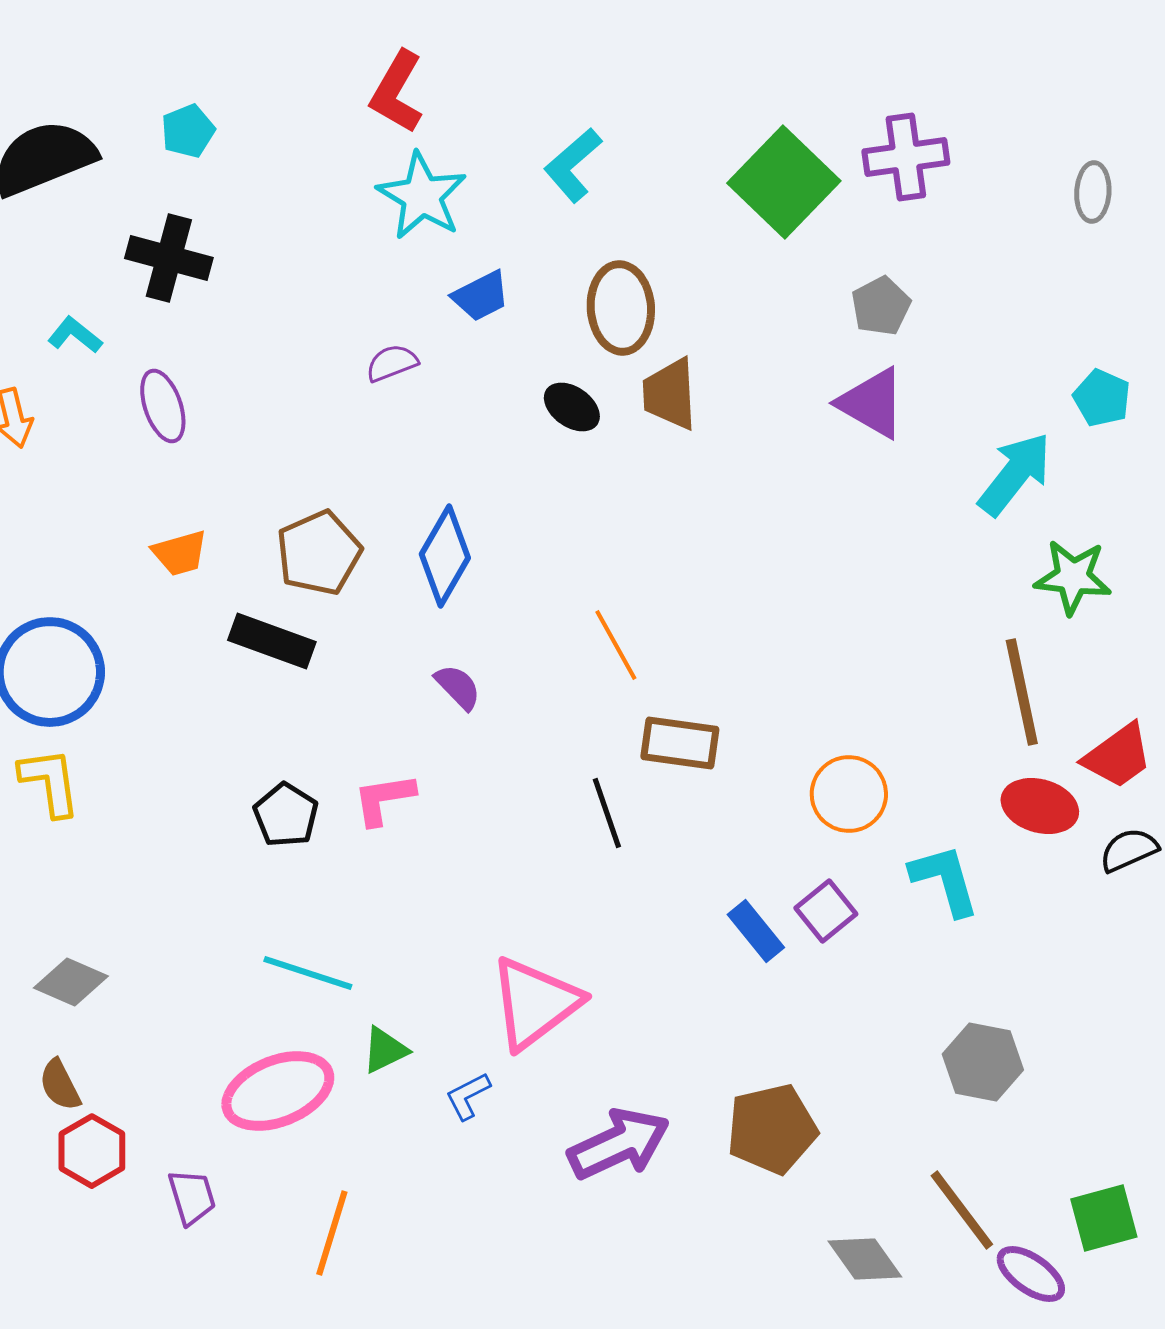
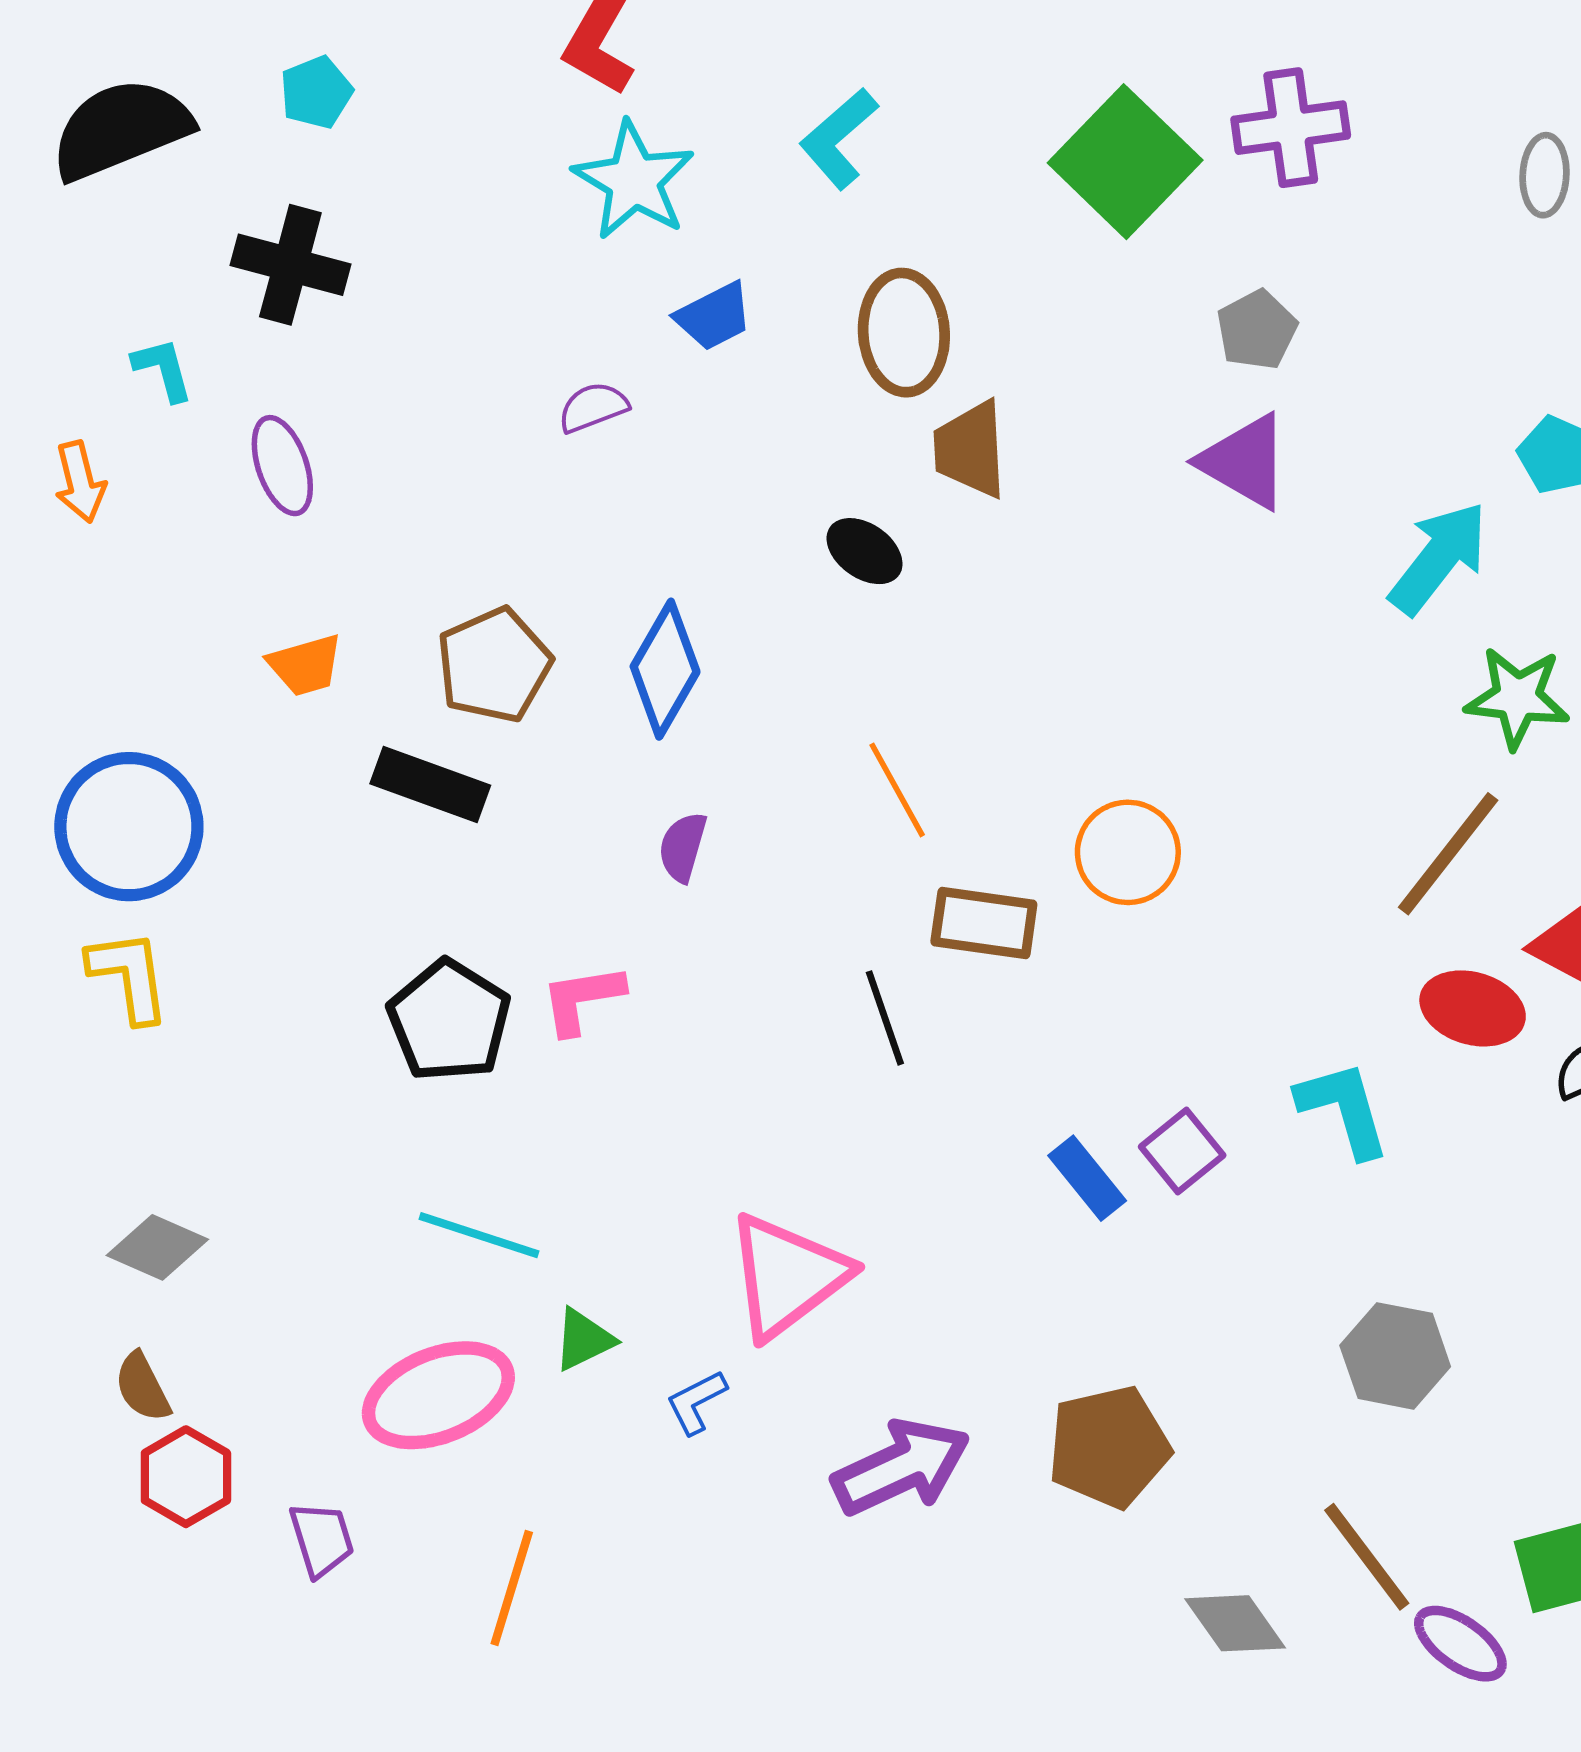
cyan L-shape: (75, 335) -> (163, 369), turned 36
black ellipse: (572, 407) -> (865, 551), moved
purple semicircle: (458, 687) -> (683, 847), turned -120
brown line: (1022, 692) -> (1448, 854), turned 50
orange circle: (849, 794) -> (1128, 852), moved
black pentagon: (286, 815) -> (449, 1021), size x1.4

